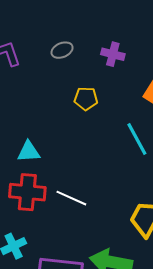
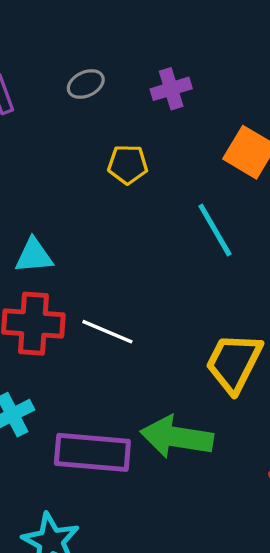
purple cross: (113, 54) -> (171, 89), turned -30

